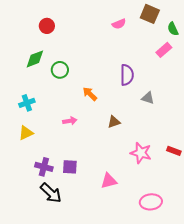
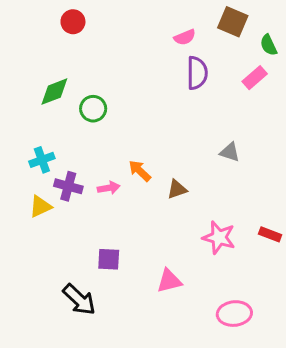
red circle: (47, 26) -> (73, 22), moved
purple semicircle: (127, 75) -> (197, 73), moved
orange arrow: (90, 94) -> (140, 171), moved
purple cross: (44, 167) -> (68, 186), moved

